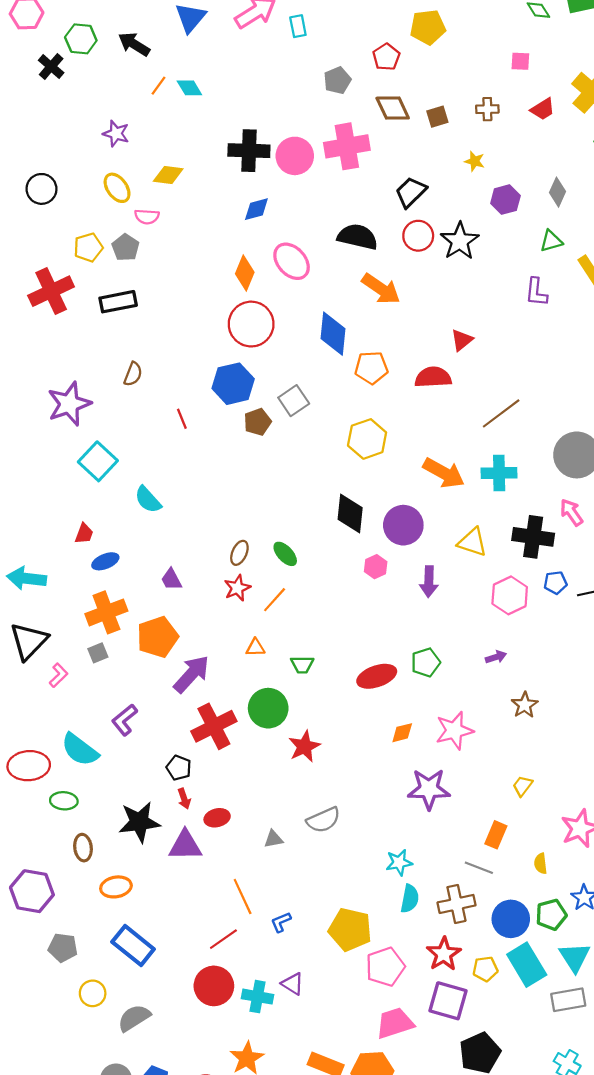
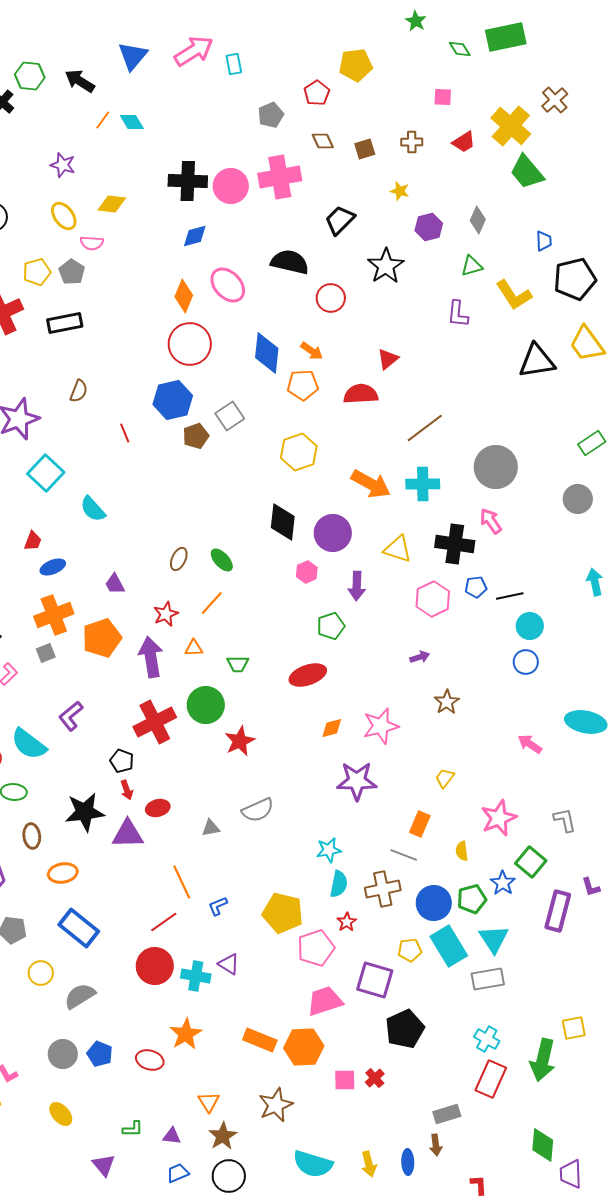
brown diamond: (393, 108) -> (323, 141), size x0.7
red circle: (418, 236) -> (331, 298), moved
orange arrow: (381, 289) -> (312, 351), moved, size x0.6
red star: (237, 588) -> (166, 614), moved
green pentagon: (426, 662) -> (331, 626), moved
purple arrow: (192, 674) -> (151, 657), moved, turned -51
red star: (444, 954) -> (347, 922), moved, size x0.6

